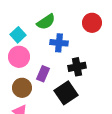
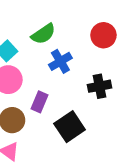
blue cross: (59, 43) -> (60, 61), turned -36
black cross: (77, 67) -> (100, 86), moved

